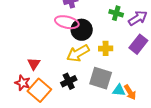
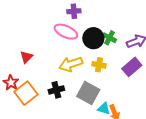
green cross: (116, 13) -> (110, 38), moved
black circle: (82, 30) -> (93, 38), moved
red triangle: (34, 64) -> (26, 57), moved

